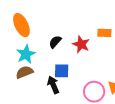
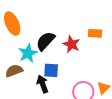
black semicircle: (55, 42) -> (45, 41), size x1.5
cyan star: (26, 54) -> (28, 53), moved

